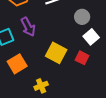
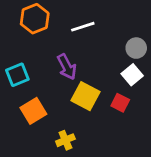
gray circle: (82, 17) -> (136, 48), moved
purple arrow: (28, 27) -> (67, 67), moved

